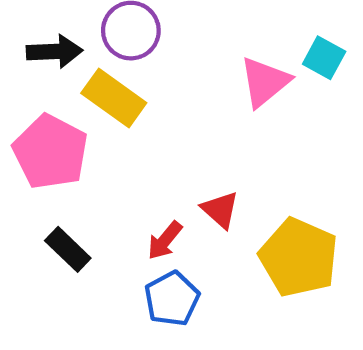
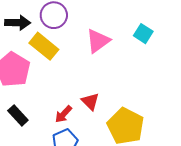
pink triangle: (265, 82) -> (98, 41), moved

